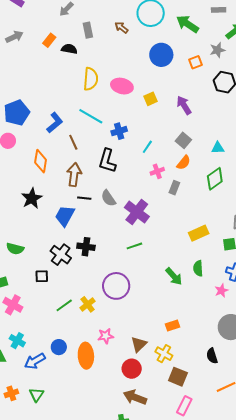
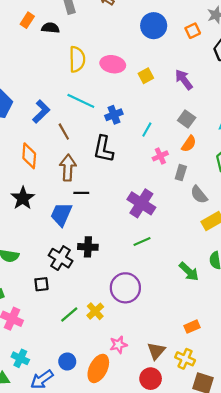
gray semicircle: (108, 198) -> (199, 195), moved
orange ellipse: (86, 356) -> (98, 368), turned 35

